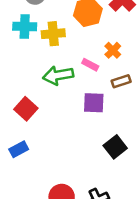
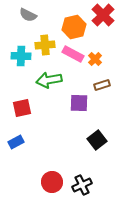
cyan cross: (25, 27) -> (21, 56), moved
pink rectangle: (90, 65) -> (73, 54), moved, size x1.5
red square: (26, 109) -> (22, 108), turned 36

